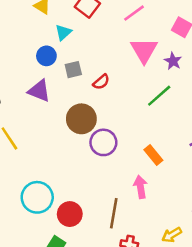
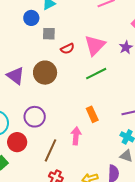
pink triangle: (144, 50) -> (95, 45), moved
purple triangle: (39, 91) -> (16, 76), moved
green line: (159, 96) -> (96, 74), moved
purple circle: (103, 142) -> (35, 117), moved

